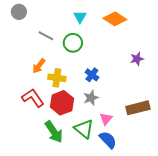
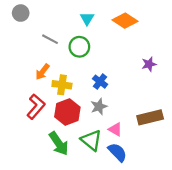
red L-shape: (33, 98) -> (36, 107), turned 75
pink triangle: (106, 119) -> (115, 129), turned -40

